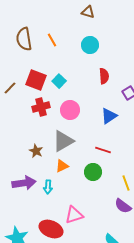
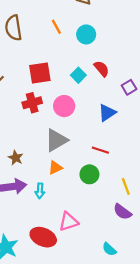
orange line: (52, 40) -> (56, 27), moved
red semicircle: (104, 76) -> (102, 69), turned -35
red square: (36, 80) -> (40, 73), moved, turned -30
cyan square: (59, 81) -> (78, 75), moved
brown star: (36, 151) -> (16, 158), moved

